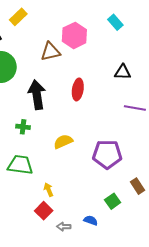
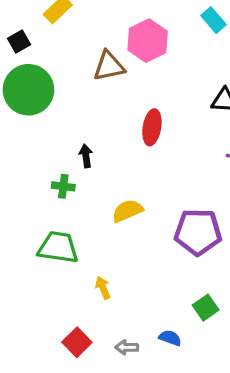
black arrow: (37, 95) -> (86, 156), moved, size x0.5
red square: (44, 211) -> (77, 342), moved

